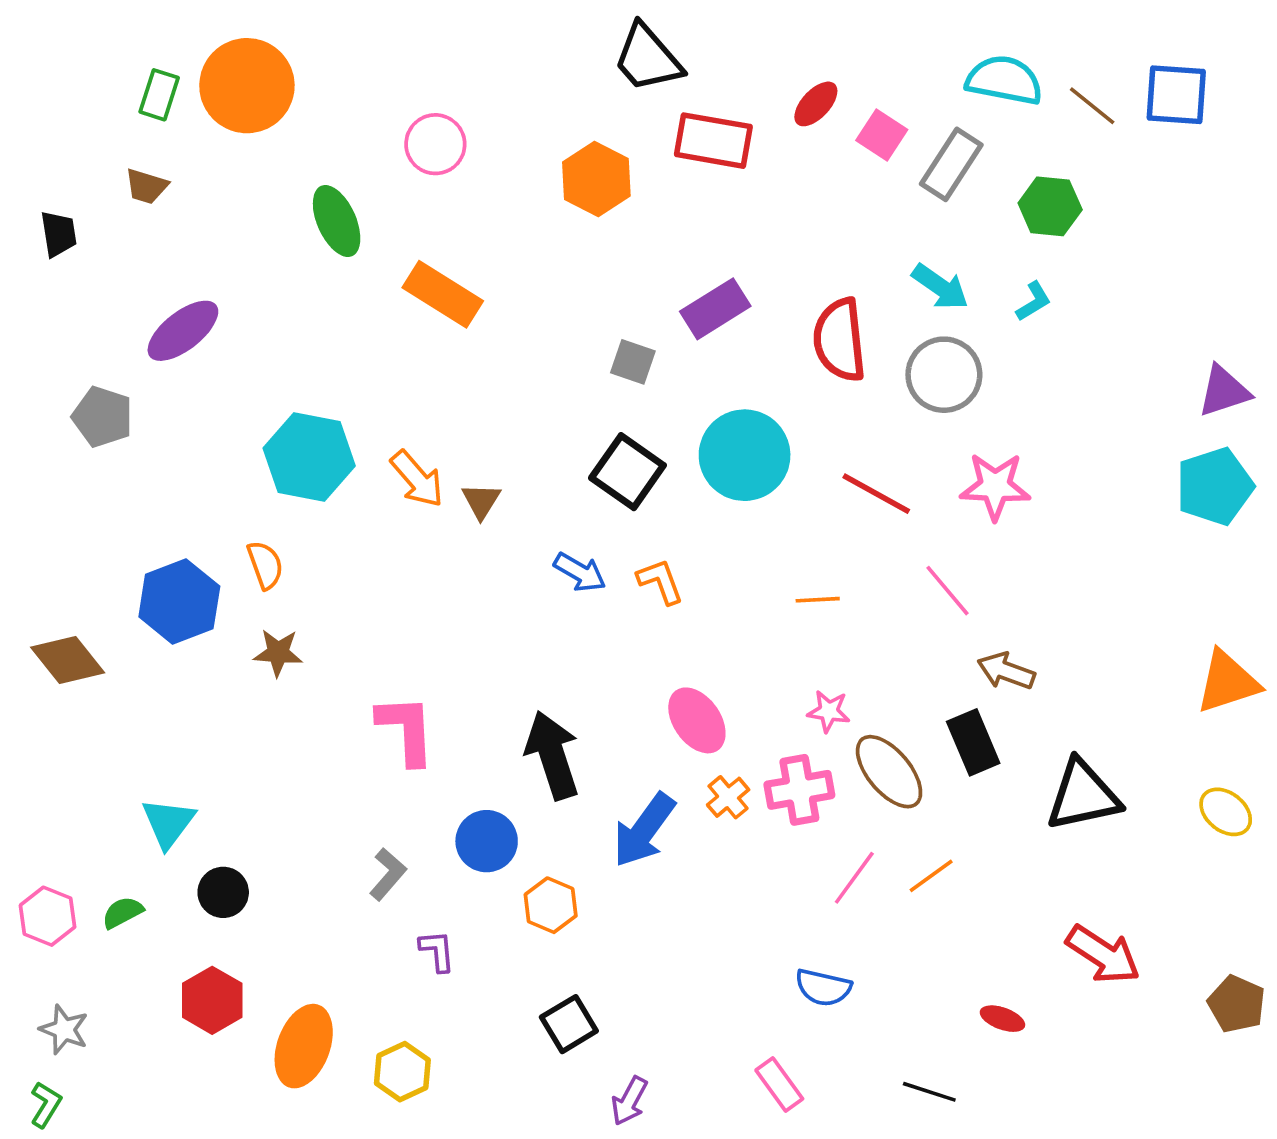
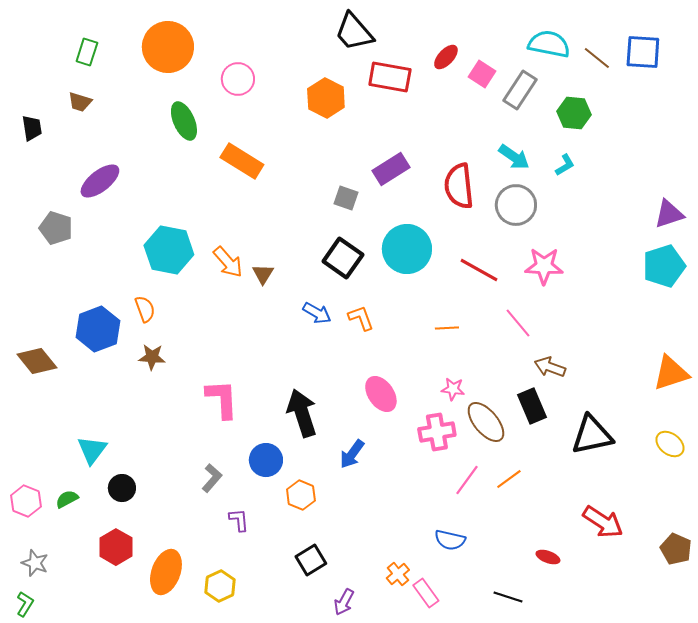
orange circle: (247, 86) -> (168, 47), moved
orange cross: (728, 797) -> (398, 574), moved
blue arrow: (644, 830) -> (352, 454), size x0.7

